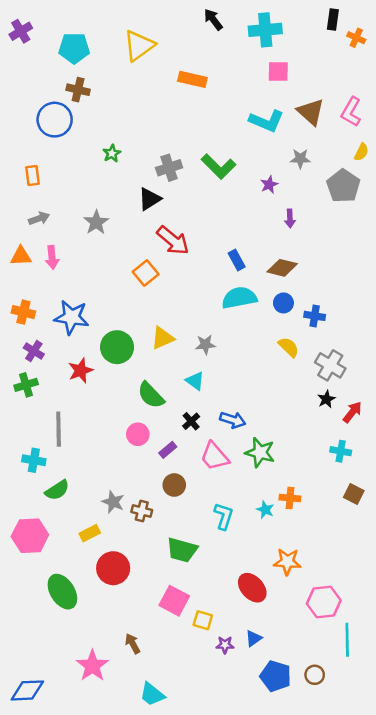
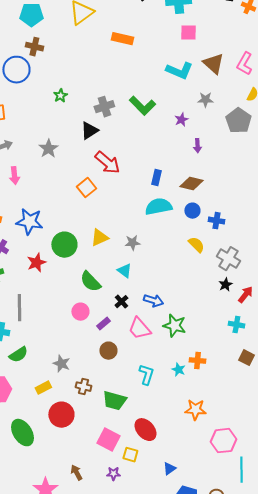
blue rectangle: (237, 260) -> (156, 178), turned 42
brown cross: (142, 511) -> (83, 387), moved
red ellipse: (252, 588) -> (145, 430), moved
purple star: (225, 645) -> (113, 474), moved

